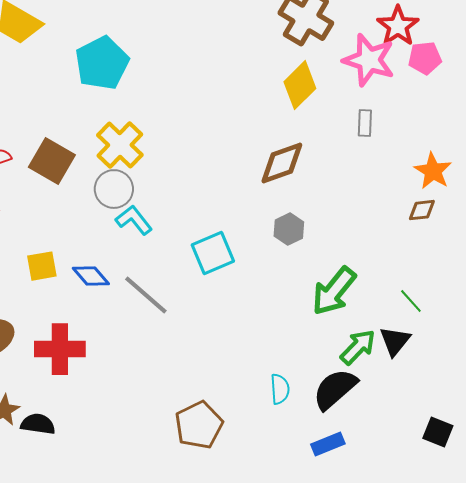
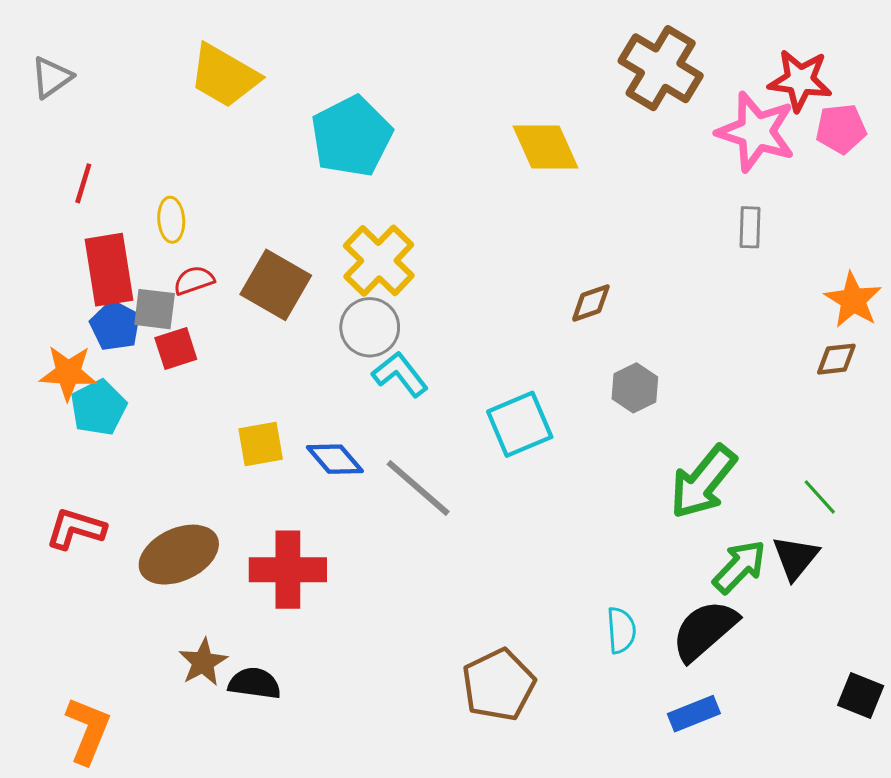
red star: (398, 26) -> (800, 80), turned -30
yellow diamond: (300, 85) -> (545, 147), moved, turned -69
brown diamond: (282, 163) -> (591, 303), moved, size x0.6

